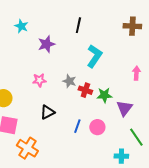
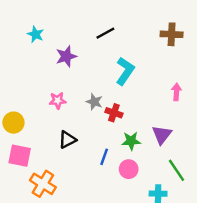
black line: (78, 25) -> (105, 33), turned 49
green star: (104, 95) -> (131, 141), moved
pink circle: (97, 127) -> (129, 169), moved

